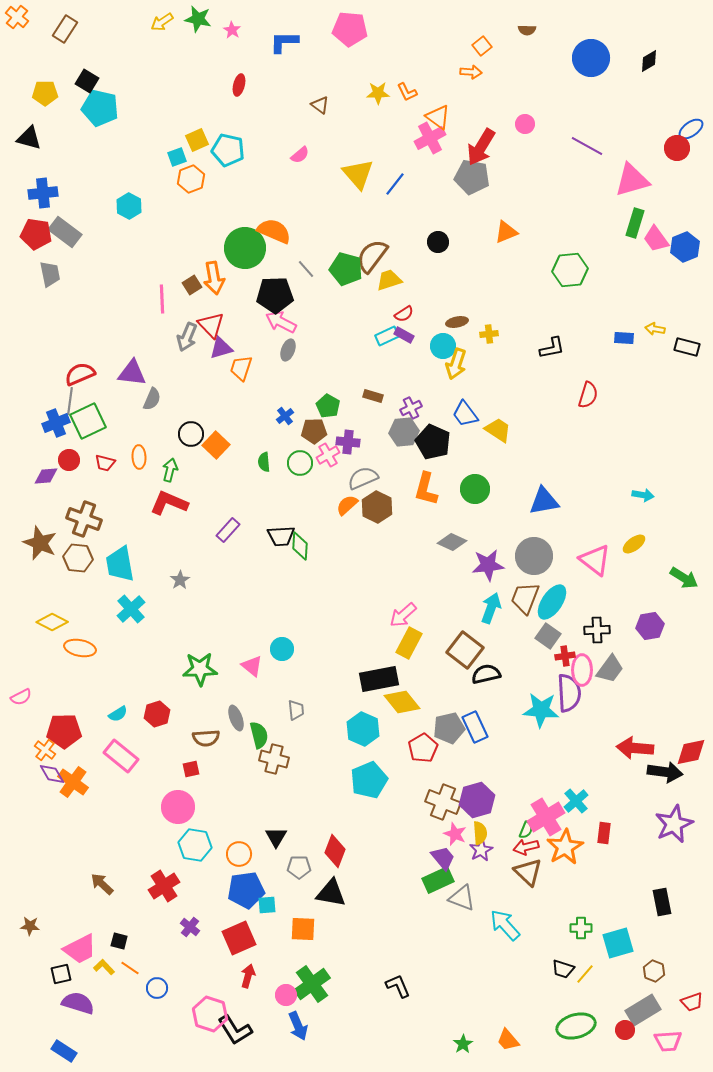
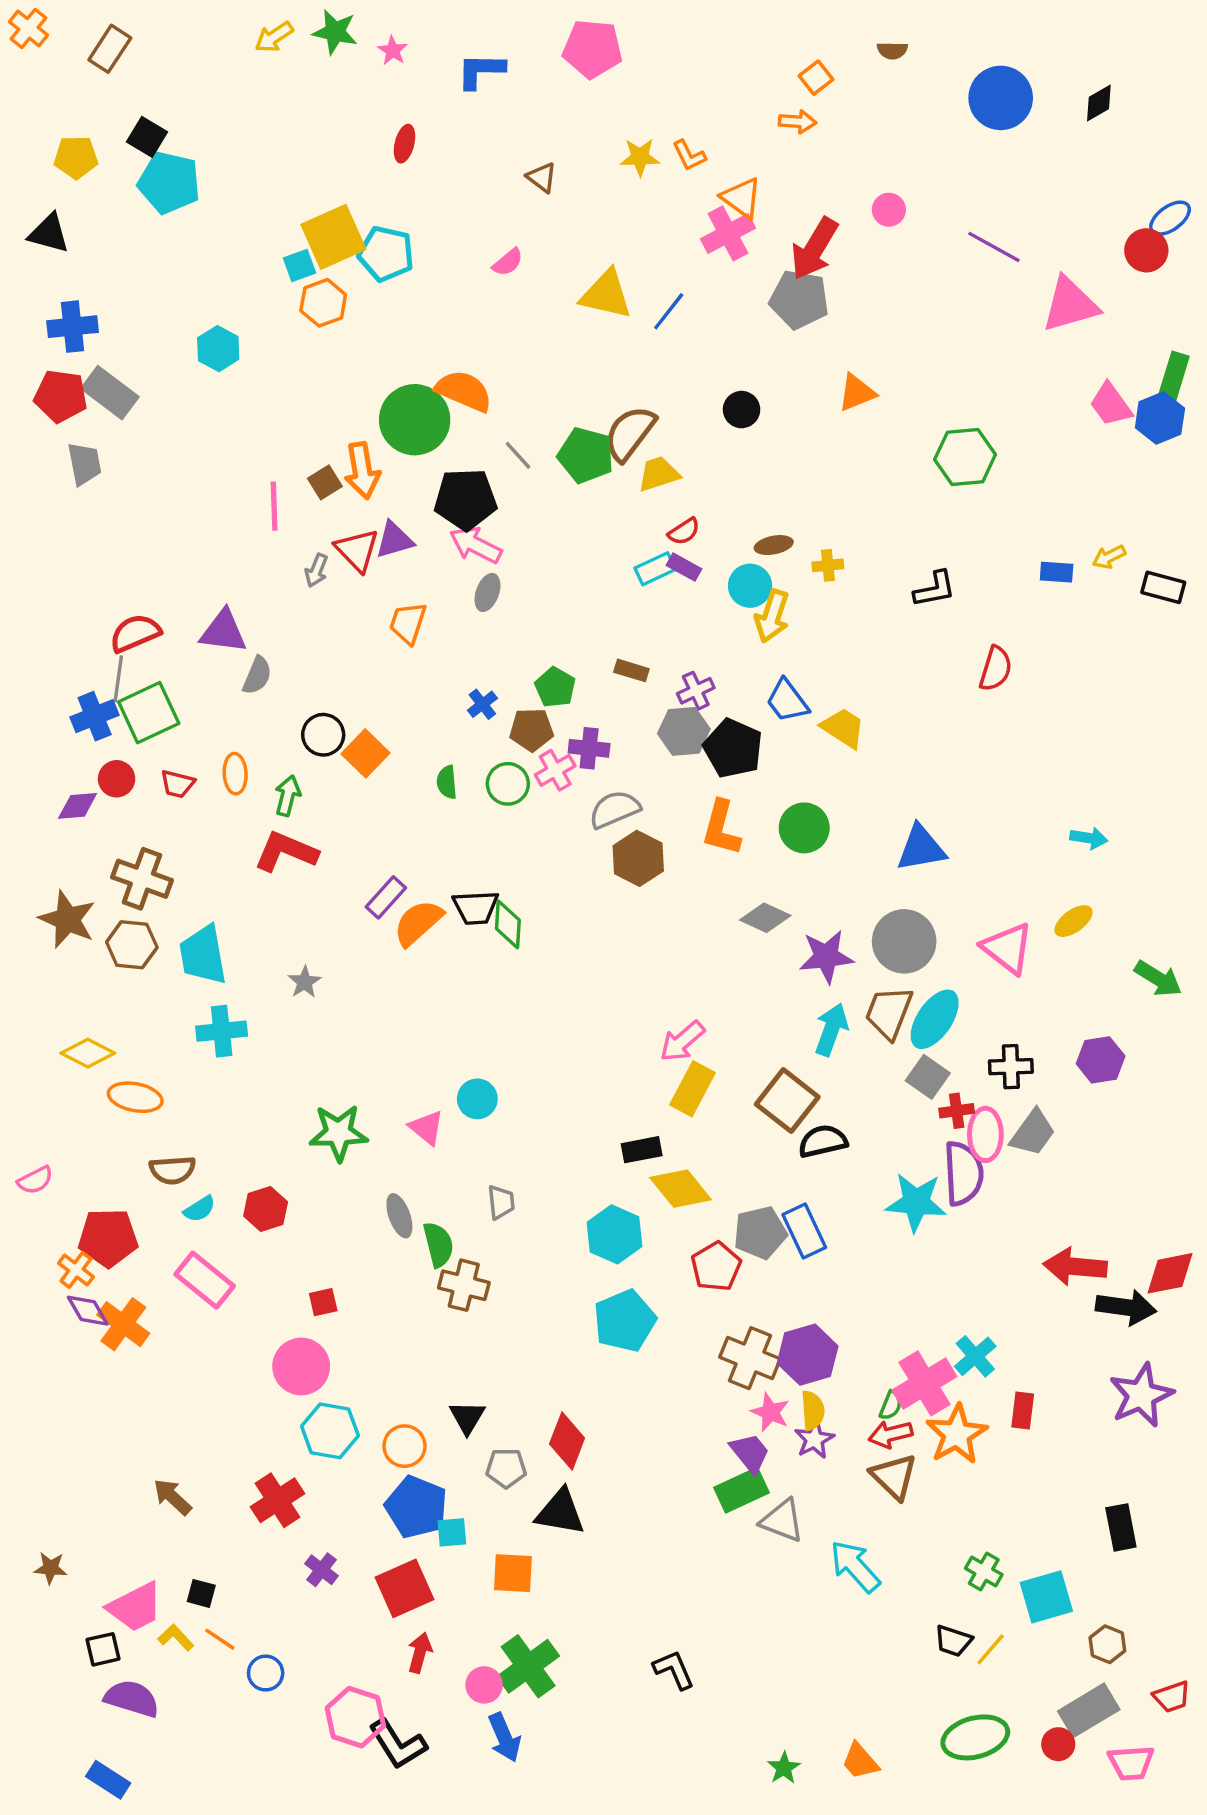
yellow square: (197, 140) -> (333, 237), size x1.6
yellow triangle: (358, 174) -> (606, 294), turned -36
green rectangle: (635, 223) -> (1173, 377), moved
yellow arrow: (655, 329) -> (1109, 557), turned -36
gray arrow: (187, 337) -> (316, 570), size x0.7
purple triangle: (221, 348) -> (394, 540), moved
orange semicircle: (347, 505) -> (418, 923), moved, size x1.4
cyan cross: (131, 609) -> (222, 1031), turned 36
black rectangle: (379, 679) -> (642, 1150), size x0.6
brown semicircle: (206, 738) -> (172, 1170), moved
blue pentagon: (246, 890) -> (416, 1507), turned 30
green cross: (581, 928) -> (984, 1571), turned 30

